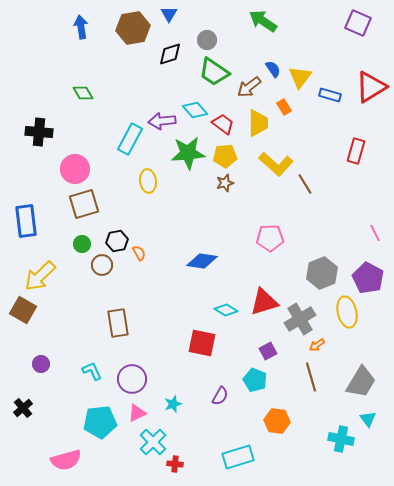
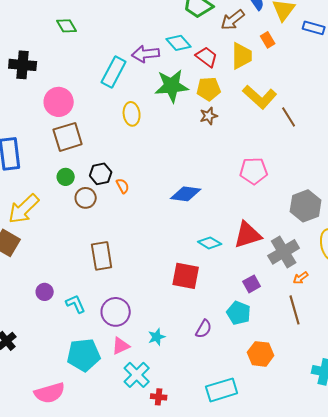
purple circle: (41, 364) -> (45, 292), moved

